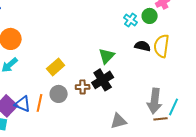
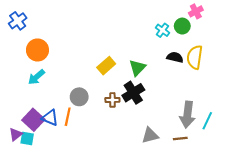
yellow rectangle: (56, 67) -> (106, 66), moved
gray circle: (59, 94) -> (79, 97), moved
brown line: (161, 119) -> (180, 139), moved

